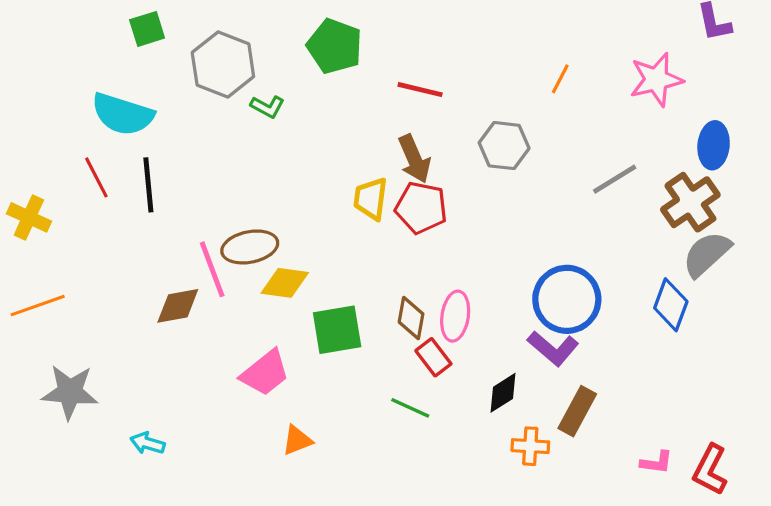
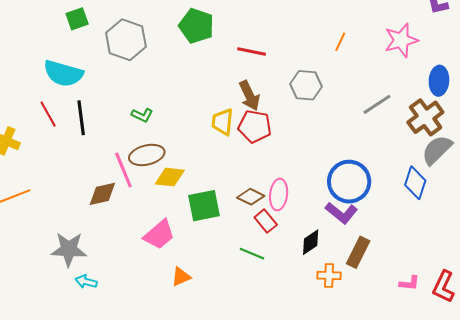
green L-shape: (267, 107) -> (142, 115), moved
brown diamond: (411, 318) -> (251, 197), turned -72
gray star: (70, 392) -> (69, 249), moved

